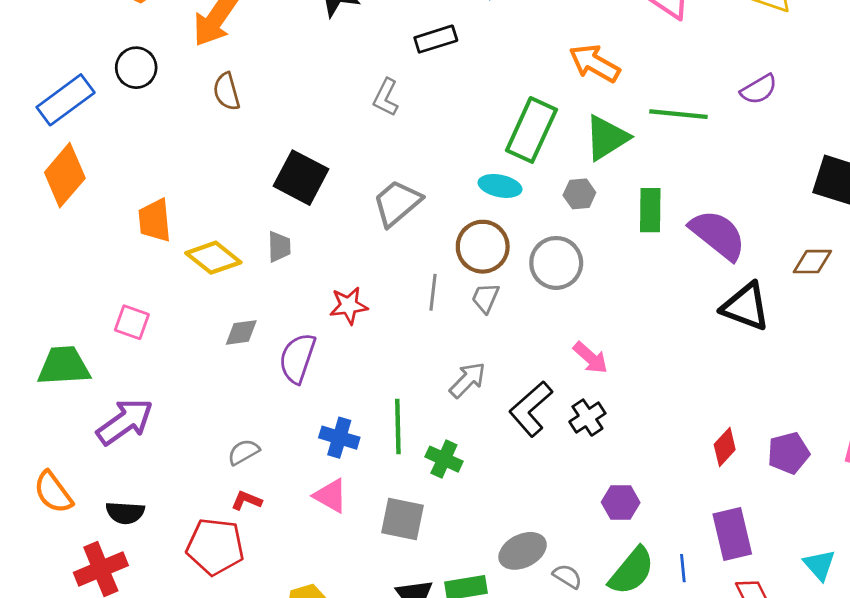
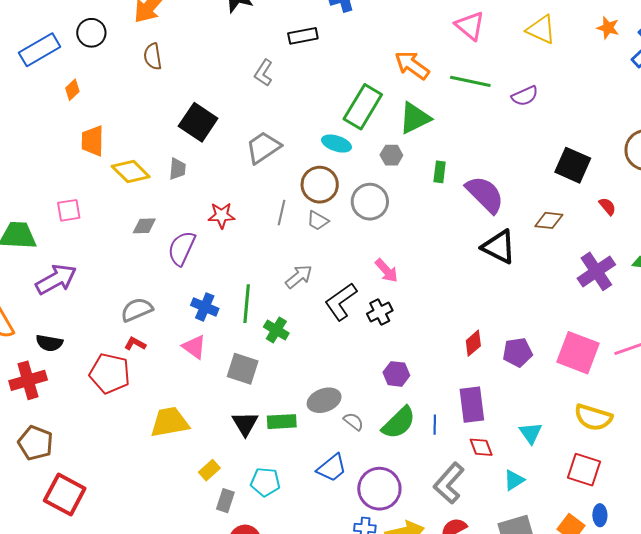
green line: (678, 114) -> (470, 81), moved
orange diamond: (65, 175) -> (72, 90), moved, size x0.5
green rectangle: (650, 210) -> (440, 172), size x0.7
gray trapezoid: (485, 298) -> (318, 221), turned -90
pink square: (132, 322) -> (69, 210), turned -35
gray semicircle: (244, 452) -> (137, 310), size x1.4

